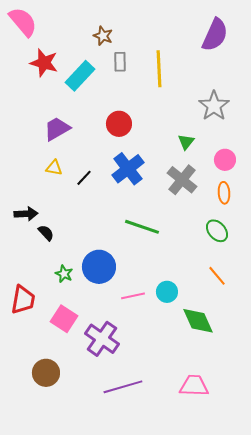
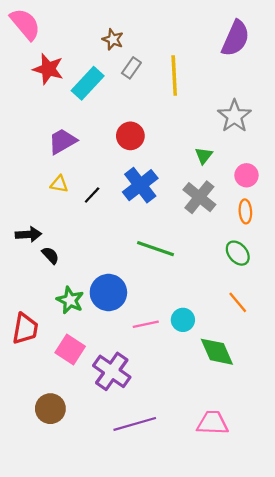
gray rectangle: (120, 62) -> (131, 68), turned 36
green star: (64, 274) -> (70, 300), size x1.4

